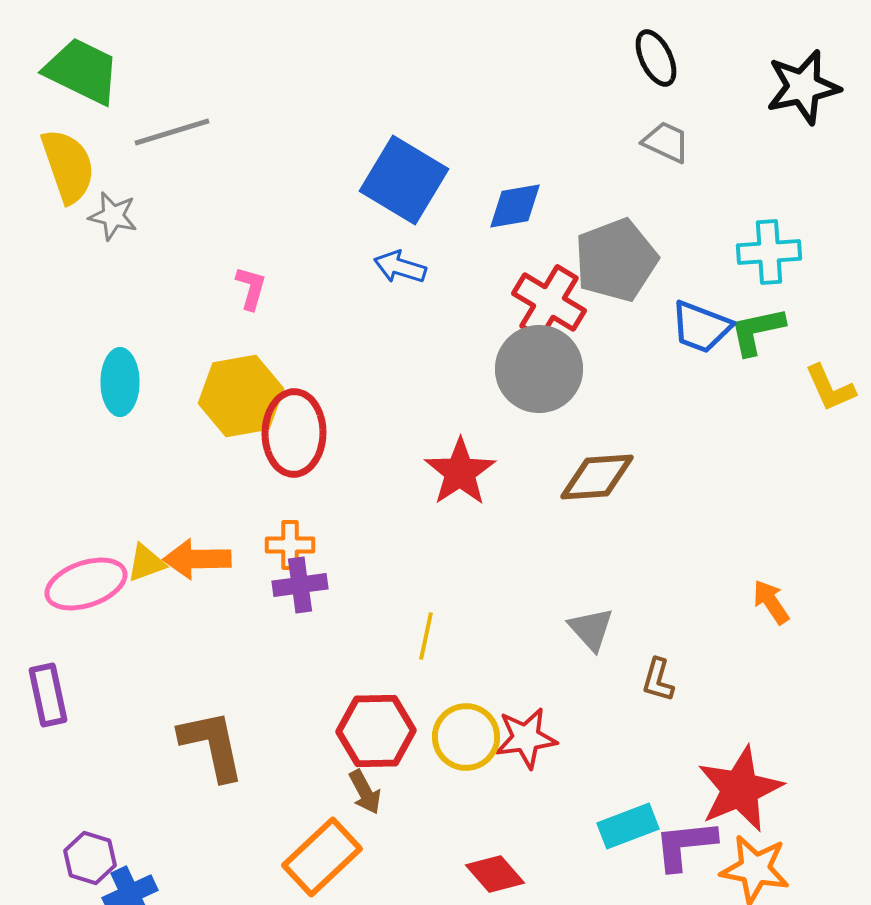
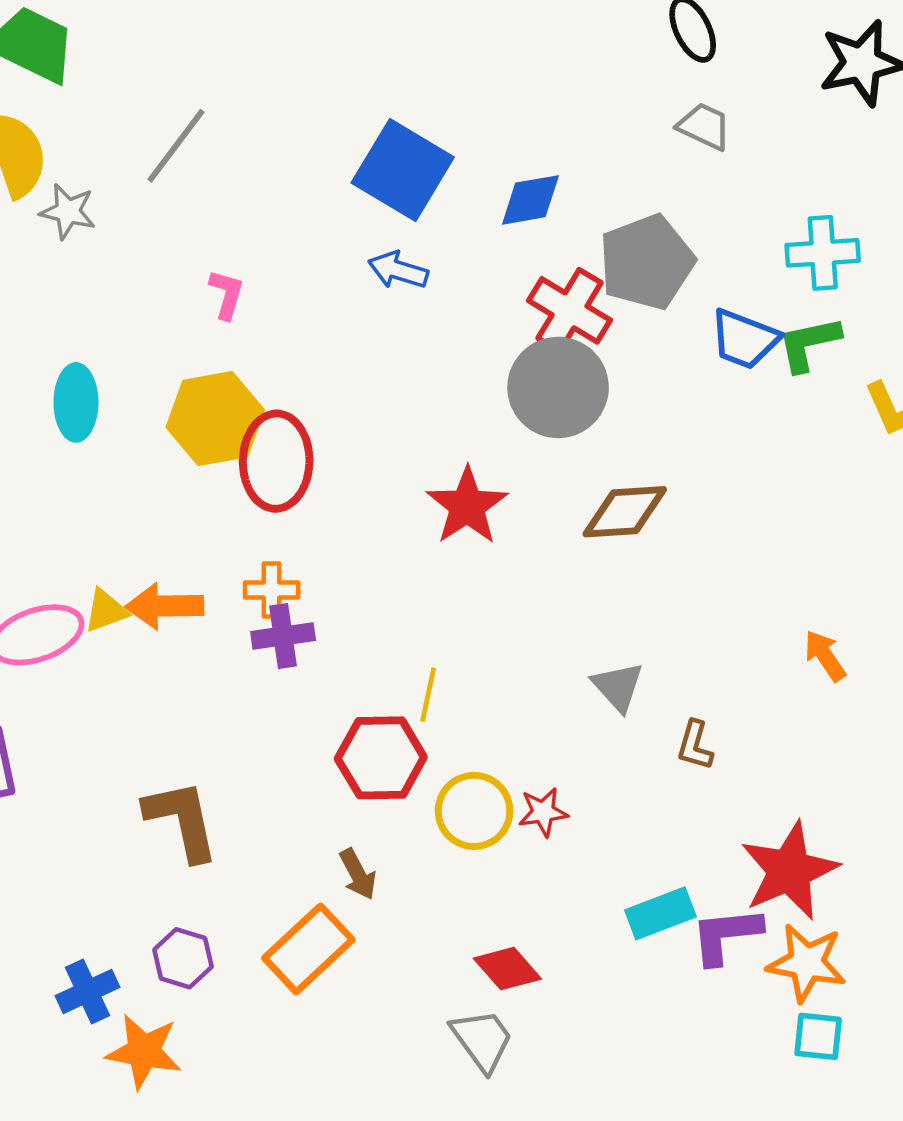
gray line: (172, 132) -> (176, 146), moved, turned -36
red hexagon: (376, 731) -> (381, 758), moved
red star: (526, 738) -> (543, 812), size x0.7
purple hexagon: (90, 858) -> (183, 958), moved

